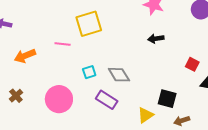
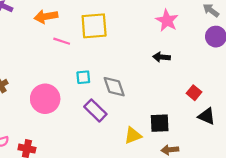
orange arrow: (25, 56) -> (46, 16), moved
black square: (167, 99) -> (160, 123), turned -30

